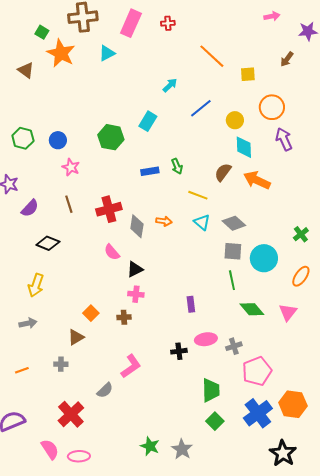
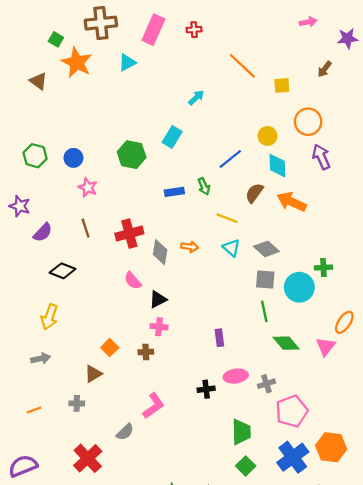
blue line: (201, 108) -> (230, 159), moved
green cross: (301, 234) -> (323, 268), moved, turned 35
orange ellipse: (301, 276) -> (344, 322), moved

